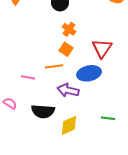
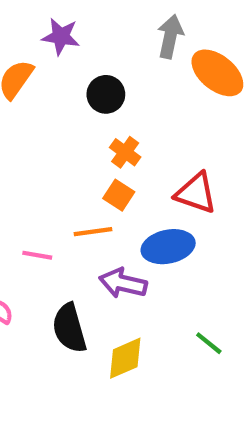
red triangle: (102, 48) -> (196, 193), turned -45
black semicircle: (43, 111) -> (69, 328), turned 70
green line: (108, 118) -> (209, 343), turned 32

